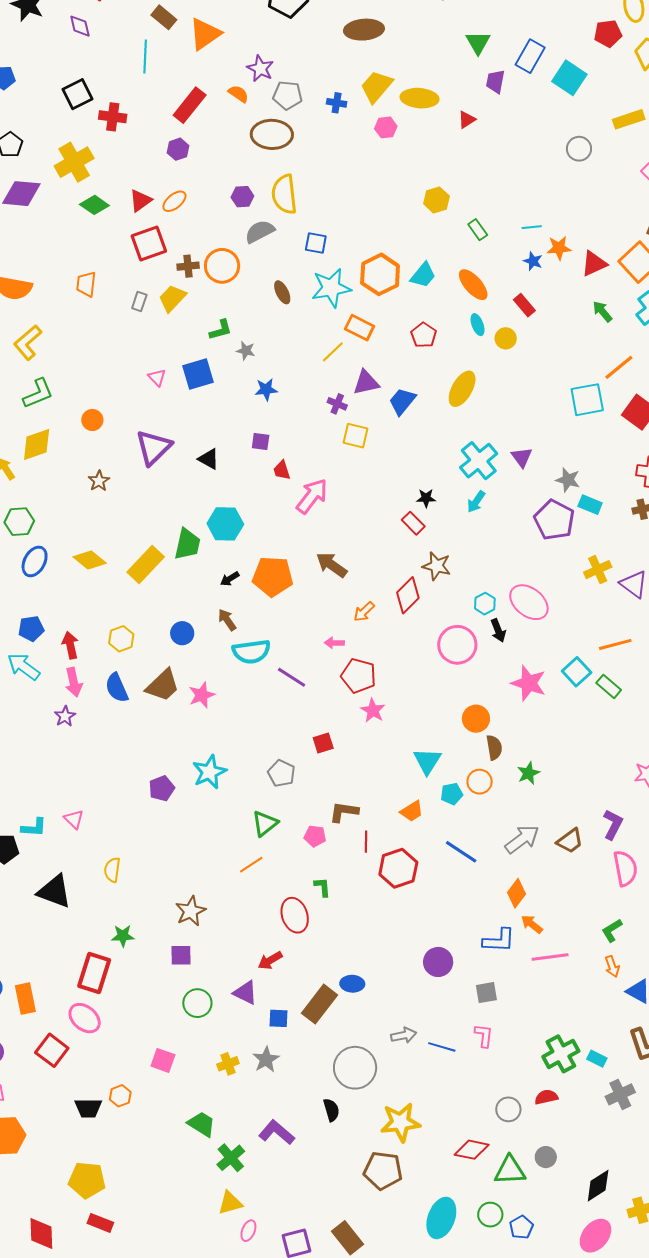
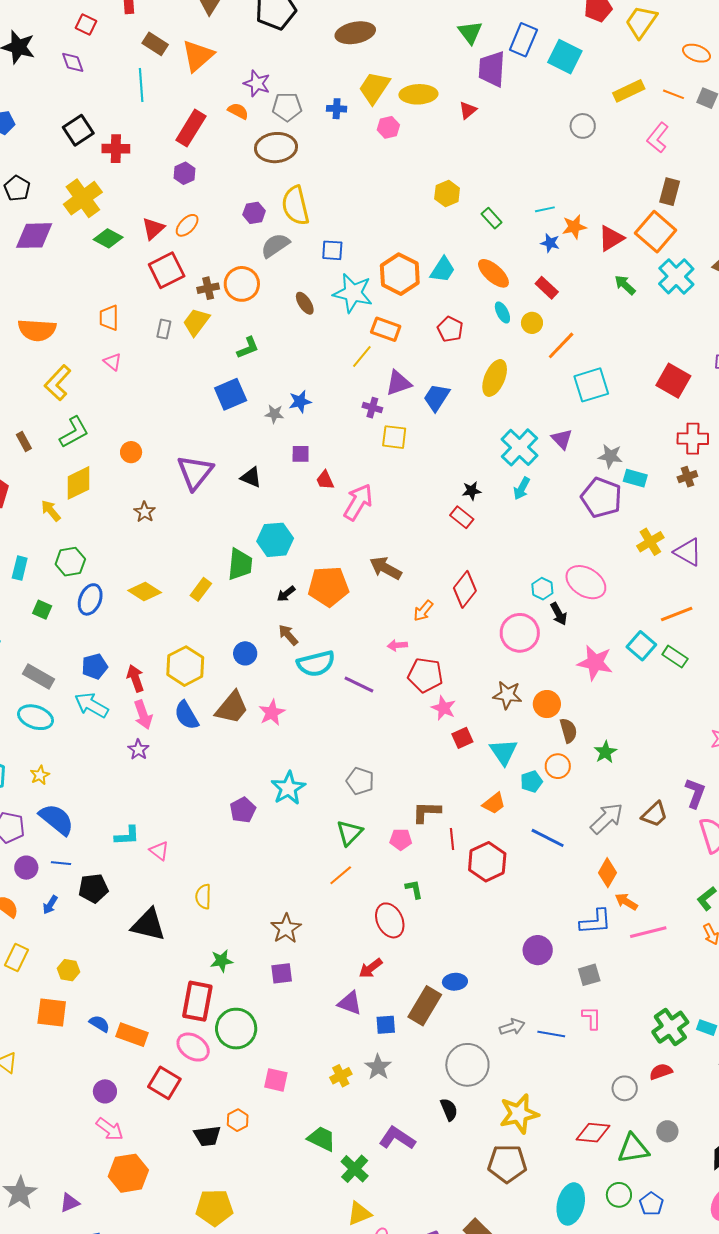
purple trapezoid: (495, 81) -> (492, 69), size x1.5
cyan star: (331, 288) -> (353, 293), turned 30
gray star: (246, 351) -> (274, 414), moved
orange line: (619, 367) -> (561, 345), moved
pink triangle: (157, 377) -> (113, 362), moved
cyan square: (587, 400) -> (591, 385), moved
yellow rectangle: (146, 565) -> (201, 589), size x0.6
brown star: (437, 566) -> (507, 695), moved
yellow hexagon: (121, 639) -> (185, 666), size x1.5
red square: (323, 743) -> (462, 738), moved
cyan L-shape: (34, 828) -> (127, 836), moved
orange rectangle: (25, 999) -> (132, 1035), turned -52
green circle: (197, 1003) -> (236, 1029), moved, size x1.4

